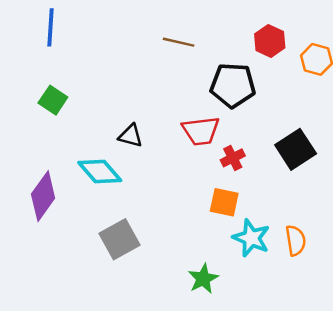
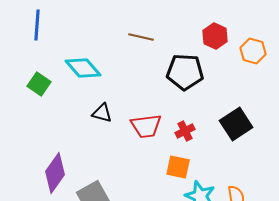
red trapezoid: (201, 131) -> (146, 126), moved
cyan diamond: (100, 171) -> (83, 68), moved
purple diamond: (43, 196) -> (55, 173), moved

